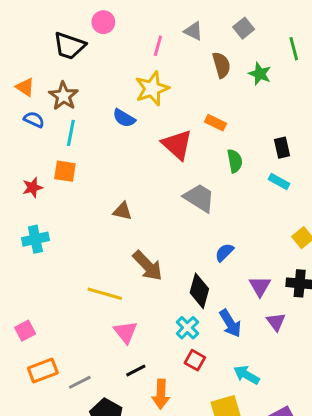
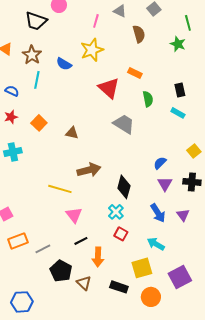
green star: (260, 74) -> (178, 44), moved
blue semicircle: (124, 118) -> (64, 64), moved
blue semicircle: (34, 120) -> (12, 91), moved
orange square: (65, 171) -> (39, 123), moved, turned 35
blue semicircle: (224, 252) -> (160, 163), moved
brown arrow: (148, 266) -> (89, 170), turned -60
purple triangle: (276, 322) -> (183, 215), moved
blue arrow: (230, 323) -> (158, 213), moved

